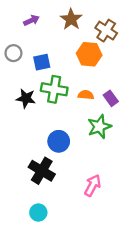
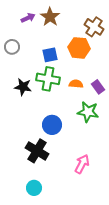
brown star: (71, 19) -> (50, 17), moved
blue square: (42, 62) -> (50, 55), moved
green star: (99, 127) -> (88, 112), turned 30

